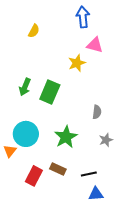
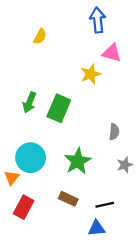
red rectangle: (34, 176) -> (24, 207), moved
blue triangle: (96, 194) -> (96, 228), moved

